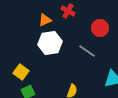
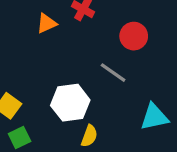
white hexagon: (50, 43) -> (70, 103), moved

